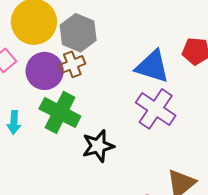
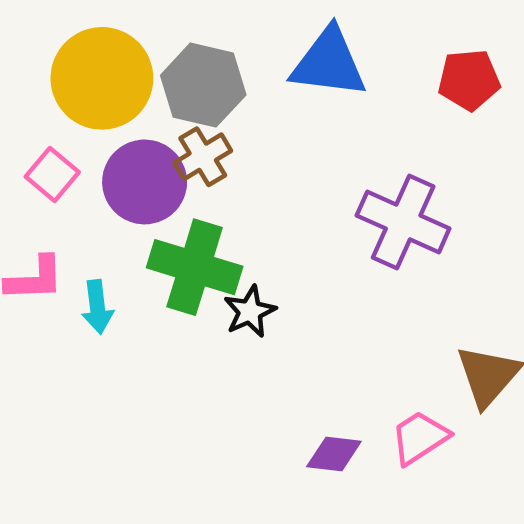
blue triangle: (152, 66) -> (329, 63), moved
black star: (98, 146) -> (250, 311), moved, size x0.7

